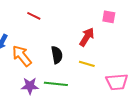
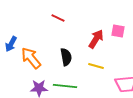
red line: (34, 16) -> (58, 18), moved
pink square: (109, 17) -> (118, 31), moved

